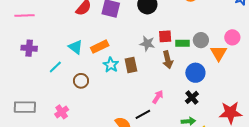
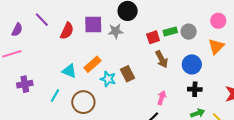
green rectangle: (182, 43) -> (170, 31), moved
gray star: (147, 44) -> (116, 31), moved
orange triangle: (219, 53) -> (216, 46), moved, turned 30
brown circle: (81, 81) -> (83, 102), size x1.5
black cross: (192, 97) -> (195, 89), turned -32

